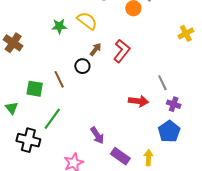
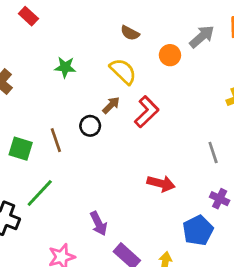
yellow semicircle: (87, 21) -> (123, 71), moved
gray line: (162, 83) -> (213, 152), moved
purple cross: (174, 104) -> (220, 199), moved

